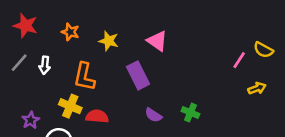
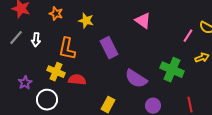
pink triangle: (157, 41) -> (143, 21), moved
green cross: (190, 113) -> (172, 70), moved, size x1.6
purple semicircle: (153, 115) -> (136, 79), moved, size x1.6

